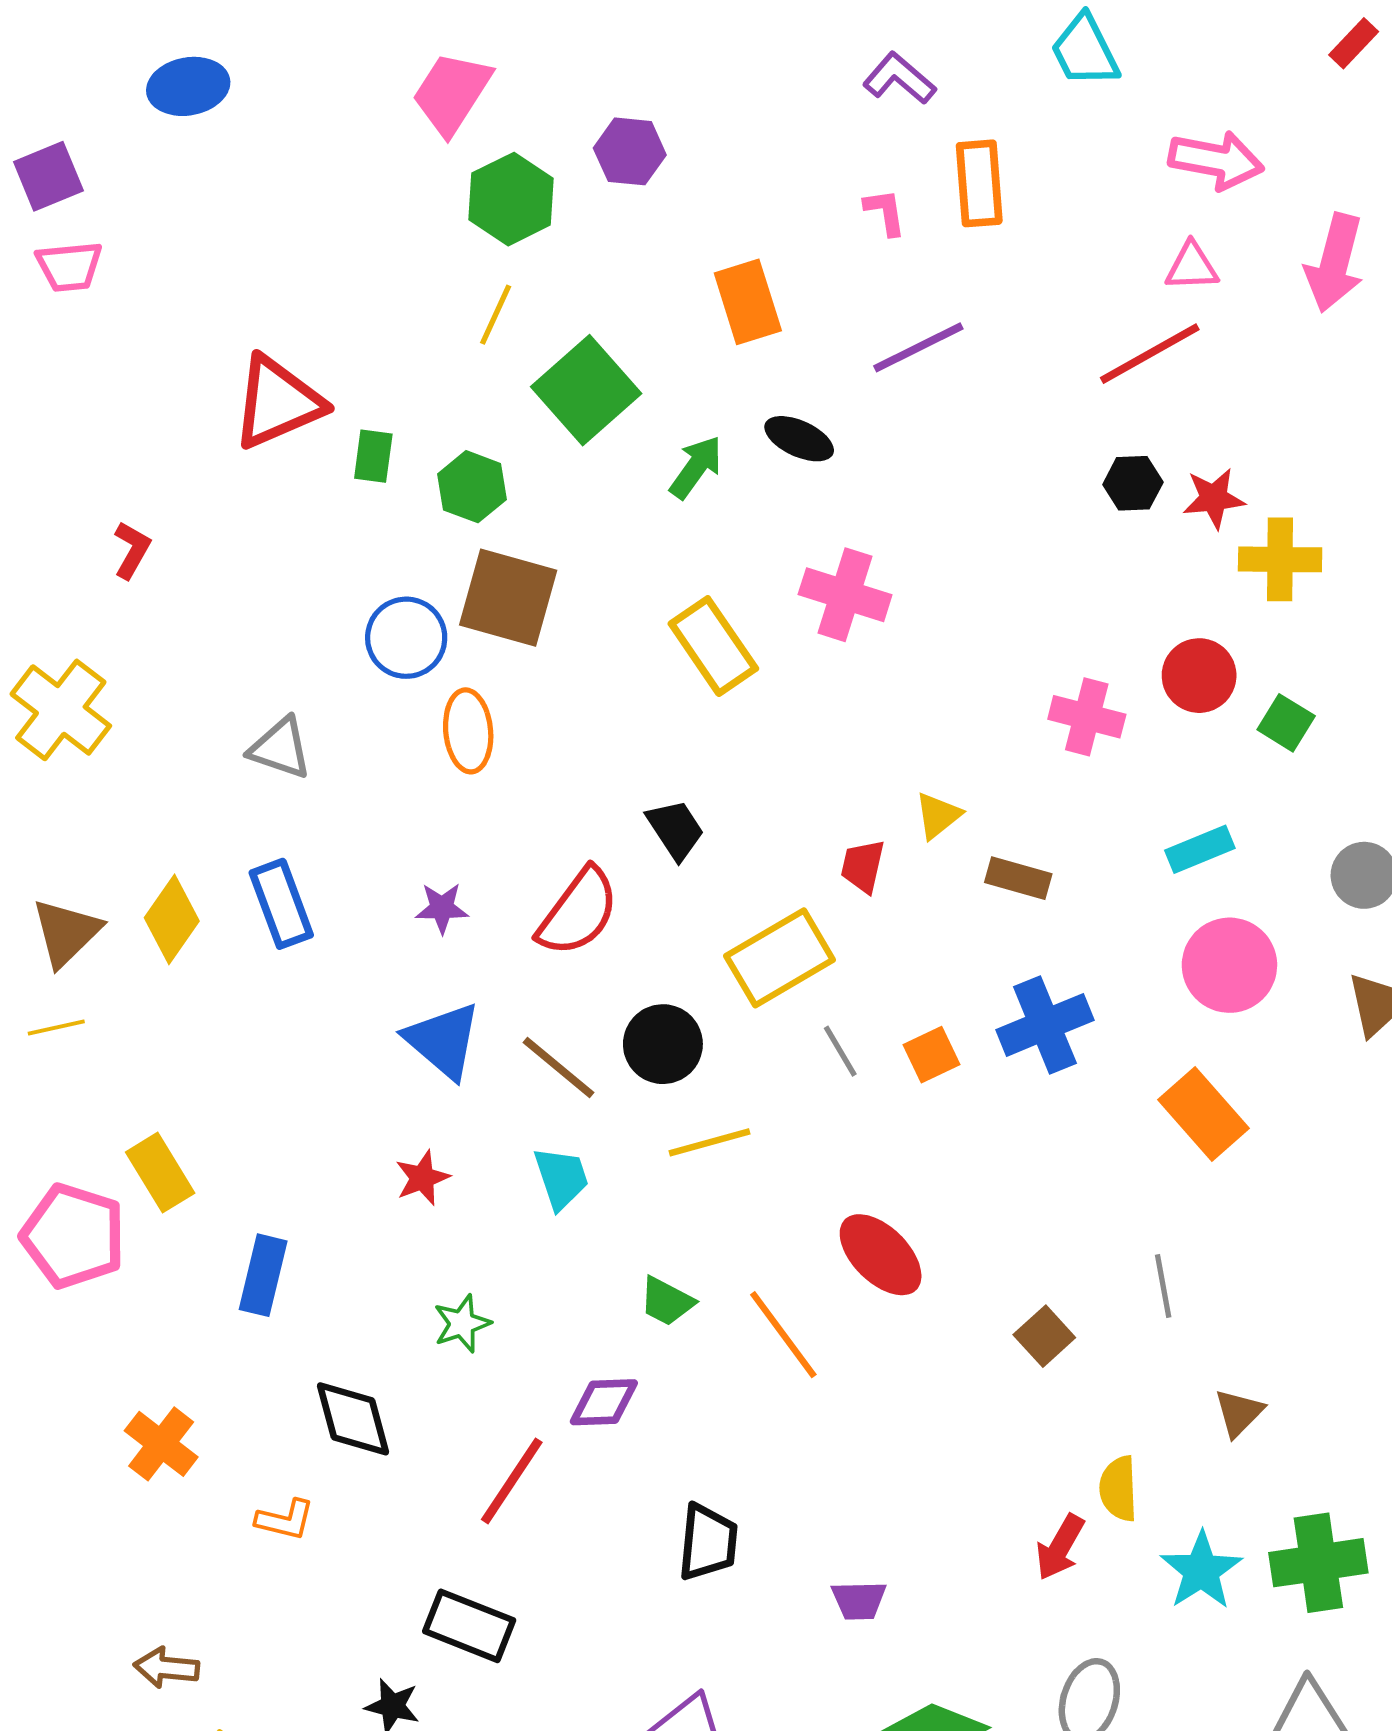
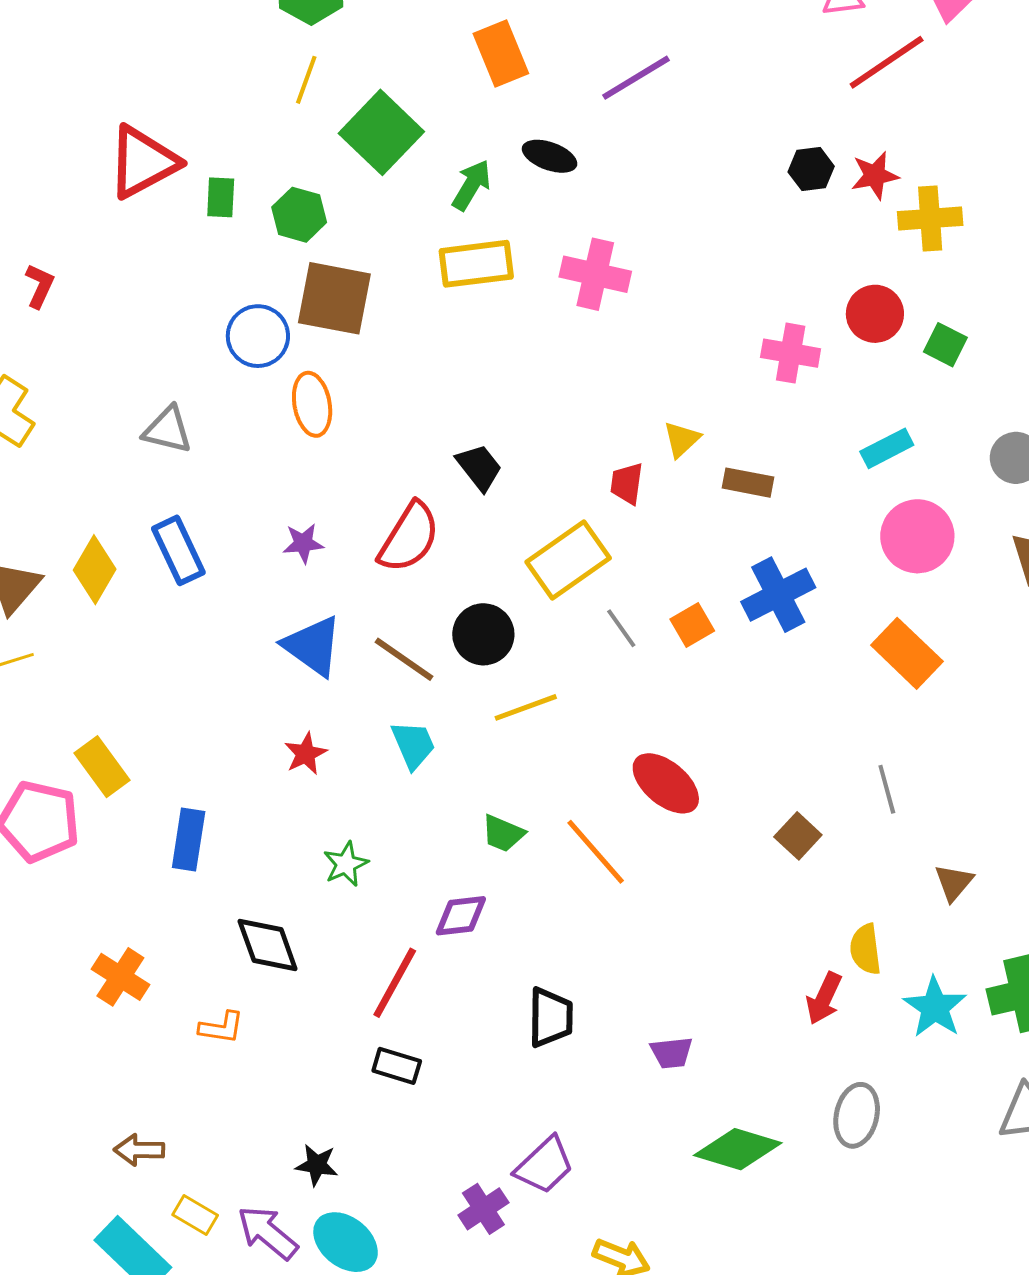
red line: (1150, 354) -> (887, 62), moved
yellow rectangle: (713, 646) -> (476, 264), moved, turned -58
black rectangle: (469, 1626) -> (397, 1066), moved, size x0.7

